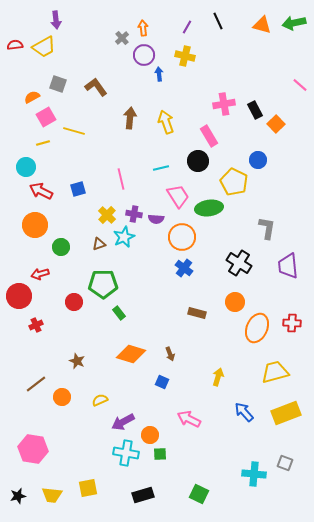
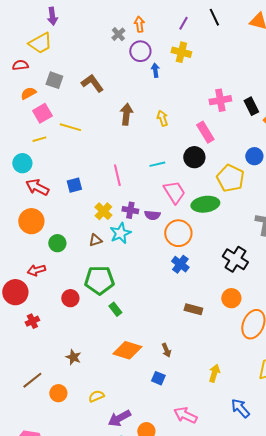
red semicircle: (15, 45) -> (20, 65), moved
yellow arrow: (166, 122) -> (162, 118), size x0.7

